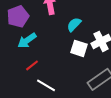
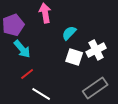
cyan arrow: (27, 40) -> (22, 49), turned -96

